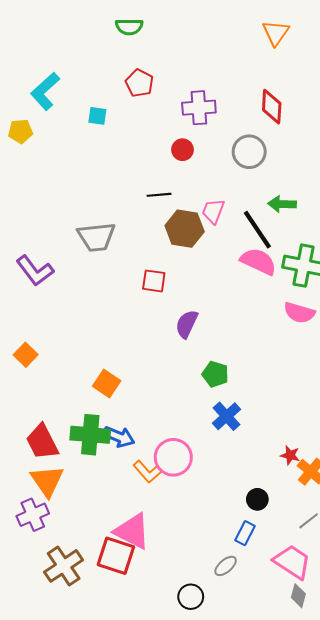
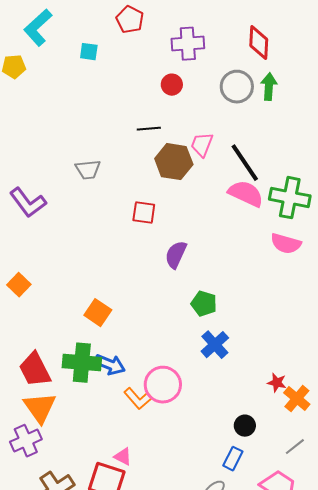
green arrow: (282, 204) -> (269, 87), moved, turned 92
gray trapezoid: (96, 237) -> (88, 170), size x0.7
pink triangle: (132, 531) -> (123, 457), size x0.5

